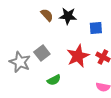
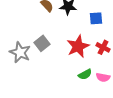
green semicircle: (54, 80) -> (85, 74), moved

